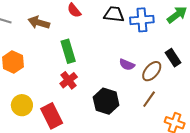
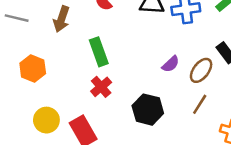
brown arrow: (39, 23) -> (61, 19), turned -85
purple semicircle: (127, 65) -> (171, 64), turned -63

